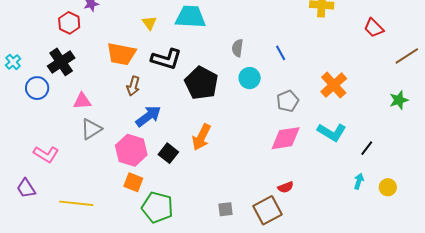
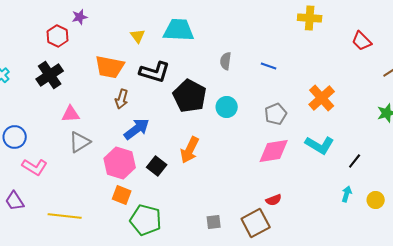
blue line: (281, 53) -> (269, 66), turned -42
cyan circle: (250, 78) -> (227, 107), moved
blue circle: (37, 88) -> (15, 137), moved

